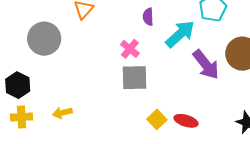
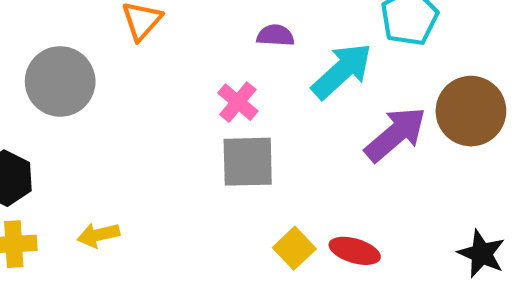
purple semicircle: (148, 17) -> (275, 35), turned 96
purple arrow: (206, 65) -> (396, 134), turned -92

